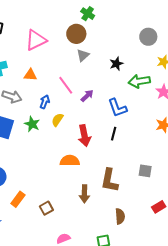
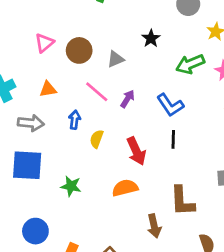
brown circle: (76, 34) -> (79, 50), moved
pink triangle: (36, 40) -> (44, 43), size x0.7
gray triangle: (83, 55) -> (115, 59), moved, turned 32
black star: (116, 64) -> (151, 38), moved
green star: (32, 124) -> (71, 186), moved

